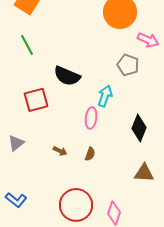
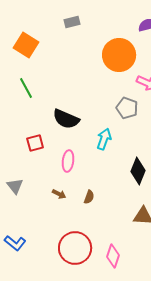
red square: (36, 100) -> (35, 143), size x0.7
pink ellipse: (91, 118) -> (68, 161), moved
gray triangle: (16, 143) -> (15, 186), turned -30

